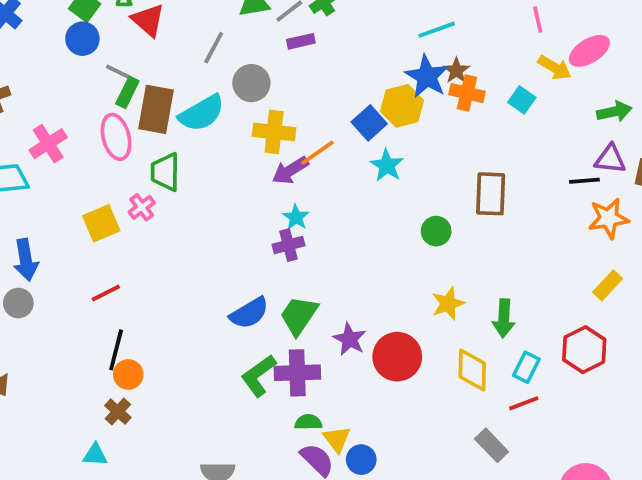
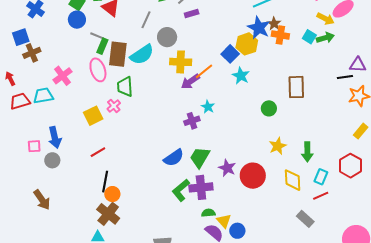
green arrow: (614, 112) -> (325, 38), moved
cyan star: (296, 217) -> (208, 107), moved
brown cross: (118, 412) -> (108, 214), size x1.6

